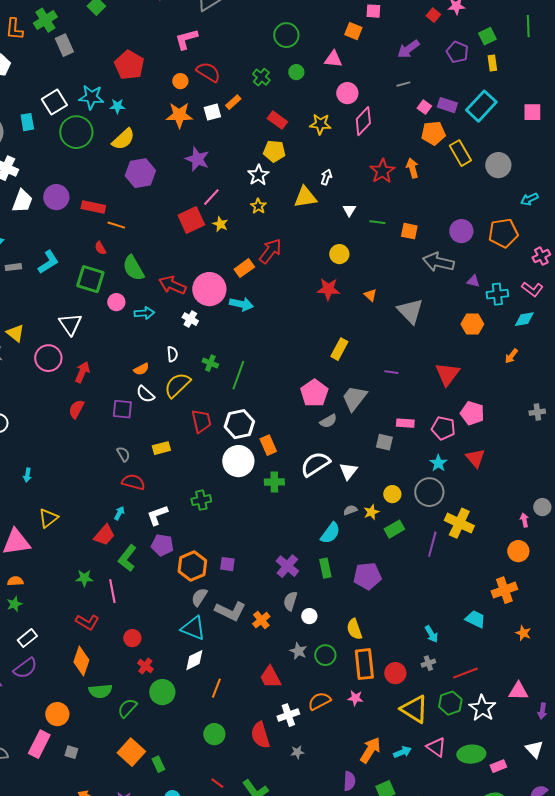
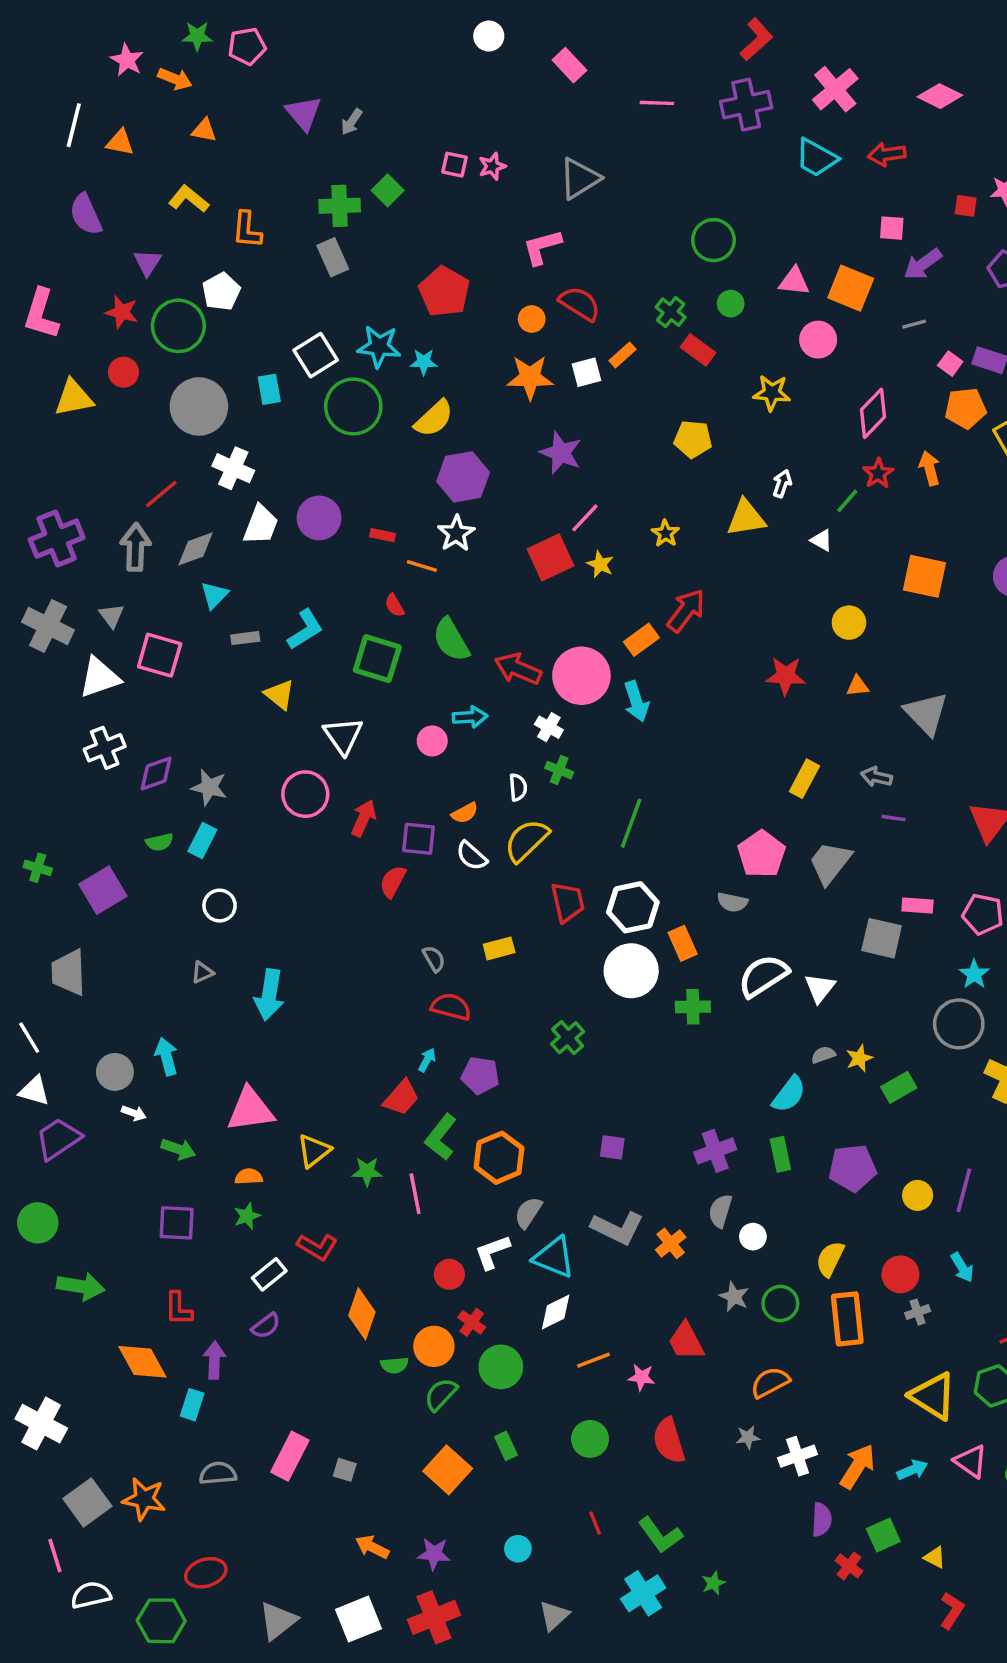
pink square: (373, 11) -> (892, 228), moved
red square: (433, 15) -> (966, 206), turned -32
green cross: (45, 20) -> (340, 206), moved, turned 30
orange square: (353, 31) -> (851, 288), moved, size x1.5
red rectangle: (277, 120) -> (698, 350), moved
pink diamond: (363, 121) -> (873, 413), moved
red star: (382, 171) -> (878, 473), size x0.7
white star: (258, 175) -> (456, 533), moved
red rectangle: (93, 207) -> (382, 535), size x0.6
white triangle: (349, 210) -> (822, 540), turned -32
green line: (377, 222) -> (847, 501), moved, turned -56
orange square: (409, 231) -> (924, 576), size x1.5
yellow circle: (339, 254) -> (849, 623), moved
gray arrow: (438, 262) -> (876, 777), moved, size x0.6
orange triangle: (370, 295) -> (858, 686), turned -48
pink circle: (116, 302) -> (432, 741), moved
cyan arrow: (241, 304) -> (636, 701), turned 60
yellow triangle: (15, 333) -> (280, 695), moved
green cross: (210, 363) -> (559, 770), moved
red semicircle: (76, 409) -> (393, 882), moved
purple square: (122, 409) -> (418, 839), moved
gray semicircle: (328, 421) -> (732, 902), moved, turned 42
gray square: (384, 442) -> (882, 938), size x1.4
cyan arrow: (27, 475) -> (269, 995), size x2.0
yellow circle: (392, 494) -> (918, 1195), moved
green cross: (201, 500) -> (568, 1038), turned -30
white L-shape: (157, 515) -> (492, 1252), moved
yellow triangle: (48, 518) -> (314, 1151), moved
purple line: (432, 544) -> (964, 1190), moved
purple pentagon: (162, 545) -> (480, 1075), moved
orange hexagon: (192, 566) -> (499, 1158), moved
purple cross: (287, 566) -> (715, 1151), turned 30
gray semicircle: (199, 597) -> (528, 1213), moved
red L-shape: (87, 622) -> (317, 1247), moved
yellow semicircle: (354, 629) -> (830, 1259), turned 45
gray cross: (428, 663) -> (918, 1312), moved
purple semicircle: (25, 668) -> (266, 1326), size x0.7
red circle: (395, 673) -> (900, 1274), moved
orange line: (216, 688) -> (593, 1360), turned 48
green semicircle: (100, 691) -> (394, 1365), size x0.7
pink star: (355, 698) -> (641, 1377), moved
orange circle: (57, 714) -> (434, 1346), moved
white cross: (288, 715) -> (798, 1456), moved
gray star: (297, 752) -> (748, 1437), moved
green rectangle: (158, 764) -> (506, 1446), moved
red line: (217, 783) -> (595, 1523), turned 32

